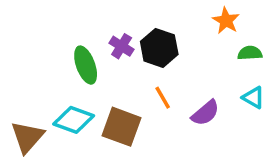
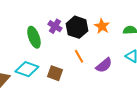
orange star: (226, 21) -> (102, 26), moved
brown square: (122, 127) -> (55, 73), size x0.7

